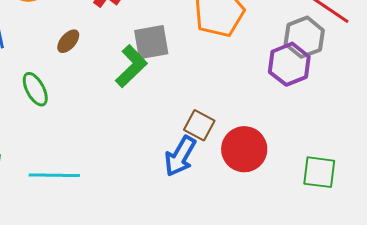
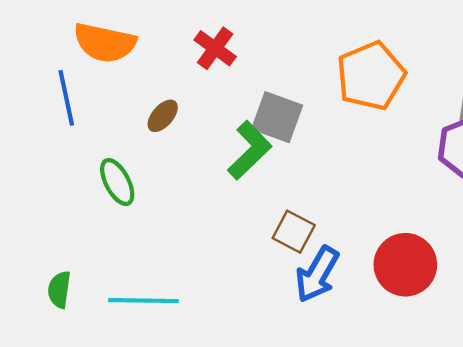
gray square: (151, 42) -> (277, 117), turned 30
brown square: (199, 125) -> (294, 232), moved

